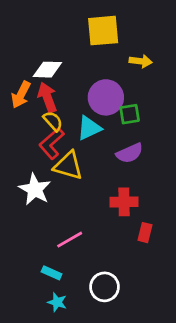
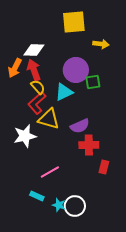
purple semicircle: (130, 153) -> (80, 126), moved
white star: (35, 189) -> (25, 136), turned 30
cyan star: (57, 302) -> (59, 205), moved

